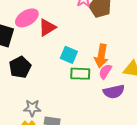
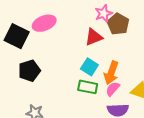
red triangle: (47, 27) -> (94, 37), moved
cyan square: (69, 55) -> (89, 67), moved

